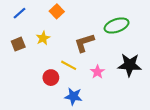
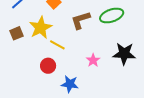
yellow star: (43, 38) -> (40, 28), size x1.6
brown L-shape: (84, 43) -> (81, 20), moved
yellow line: (69, 65) -> (57, 45), moved

